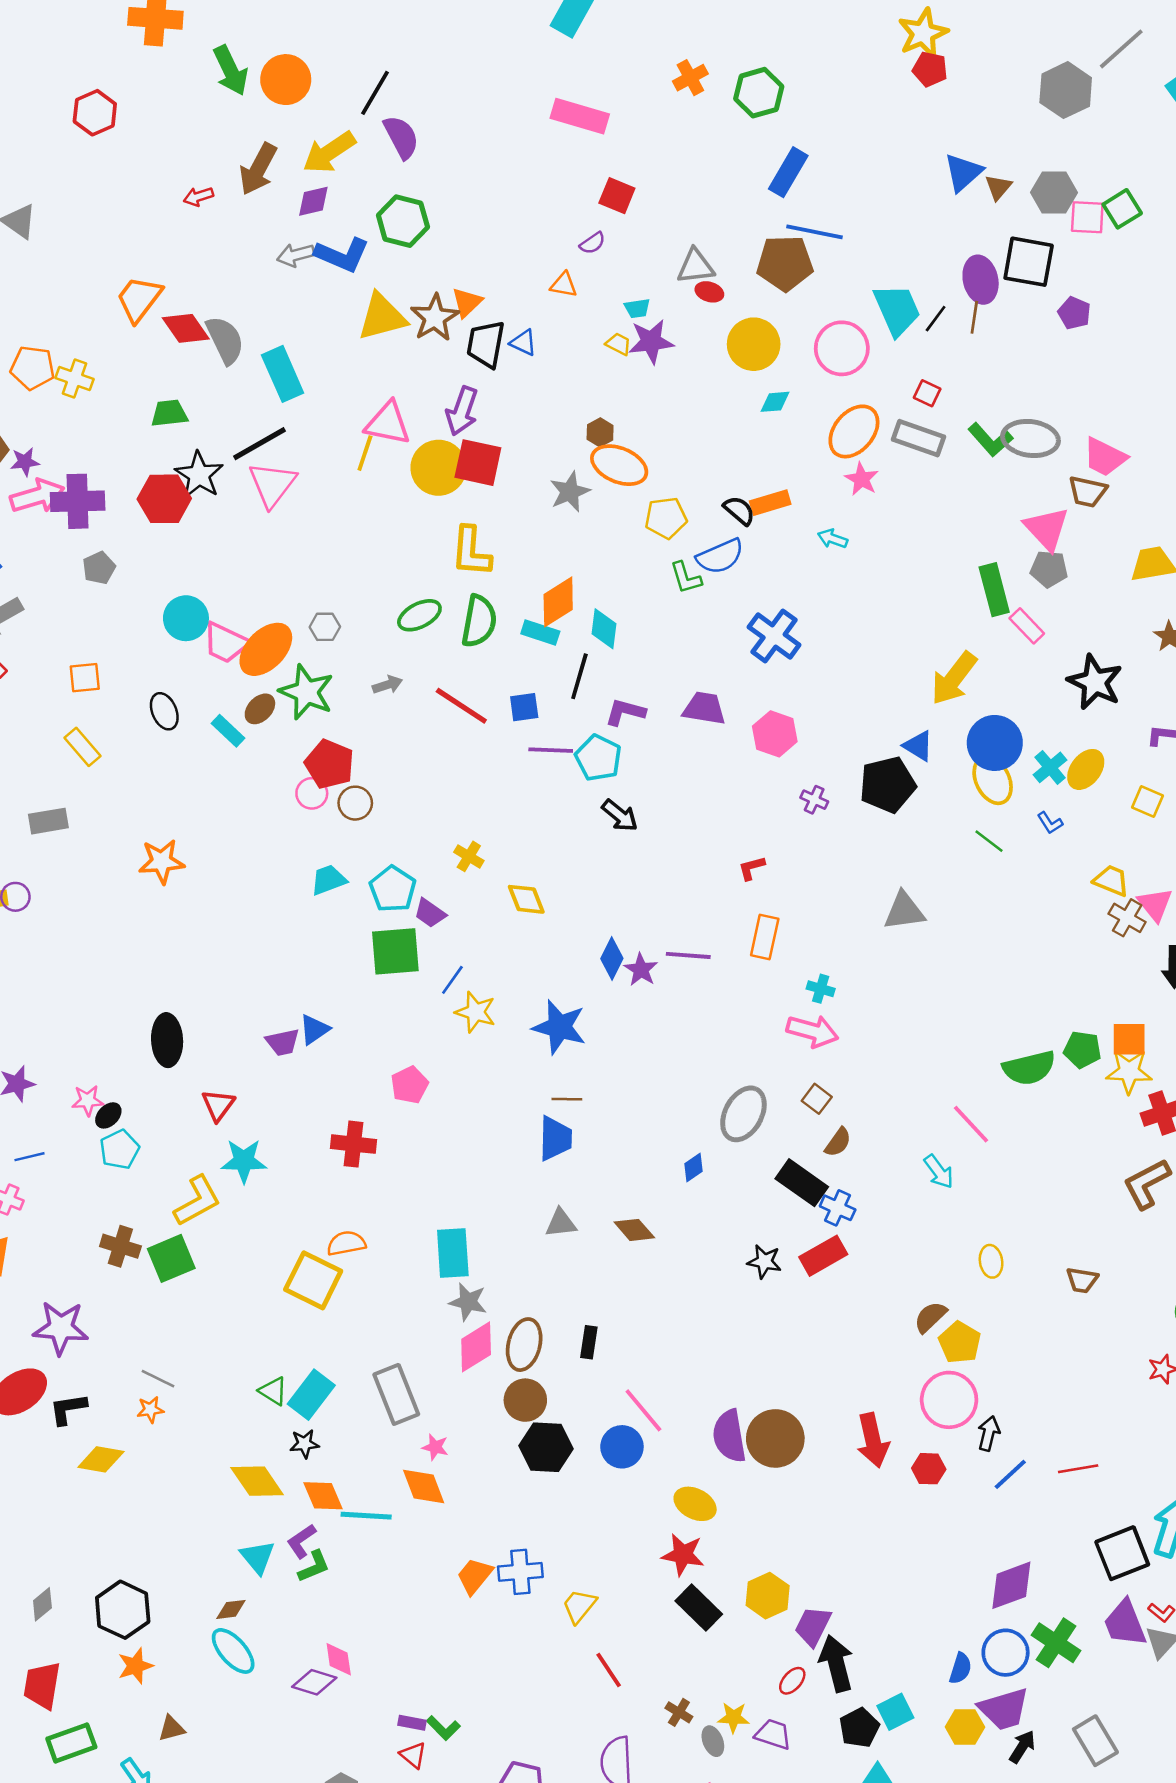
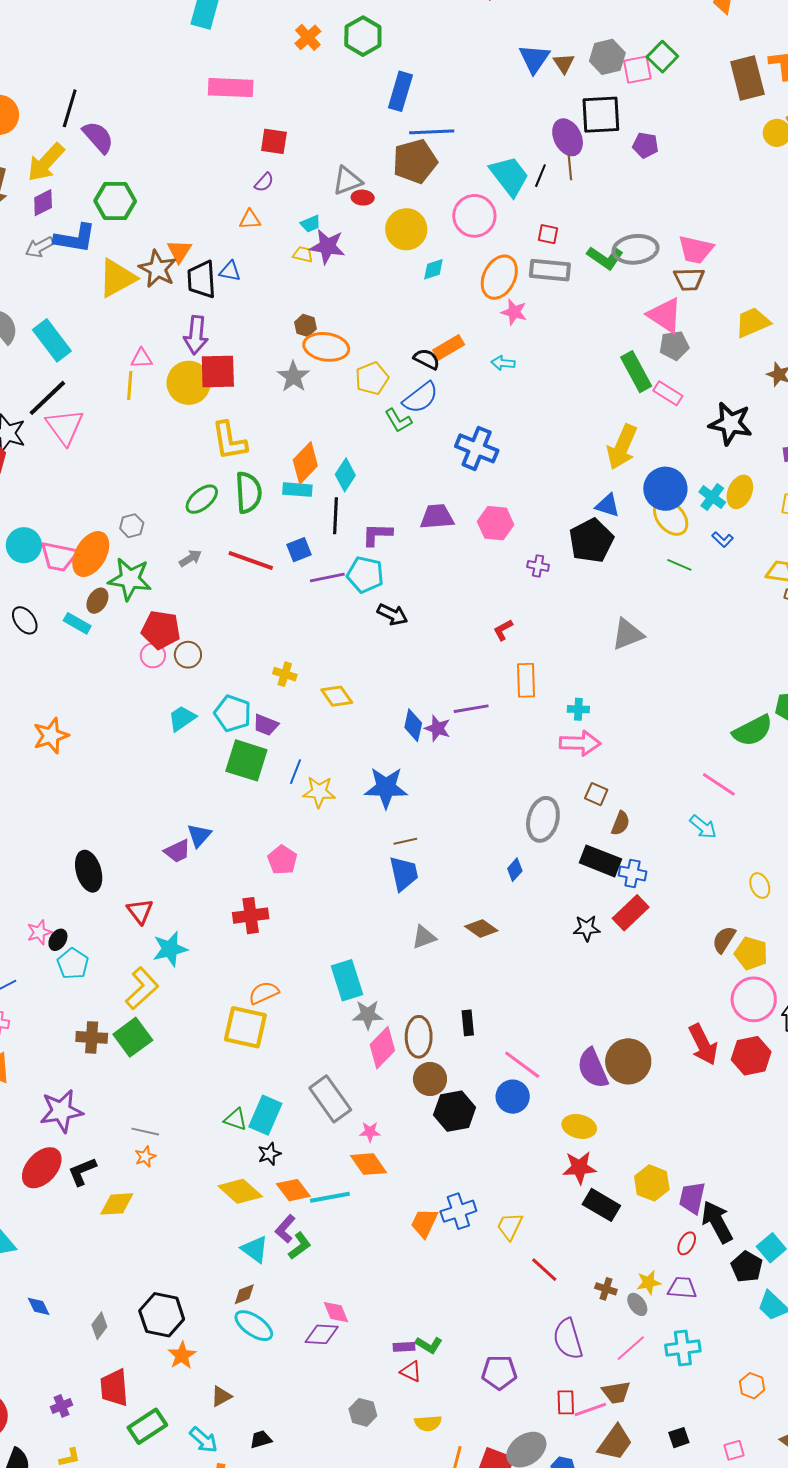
purple star: (651, 342) -> (327, 246), turned 30
pink triangle: (388, 423) -> (142, 358), size x0.6
cyan diamond: (604, 629) -> (345, 475), turned 40
green square: (395, 951) -> (246, 760), turned 36
red hexagon: (929, 1469) -> (751, 1056), size x1.5

